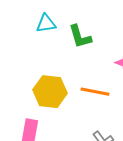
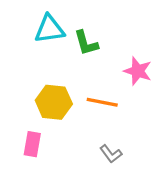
cyan triangle: (46, 24) -> (49, 29), size x1.4

